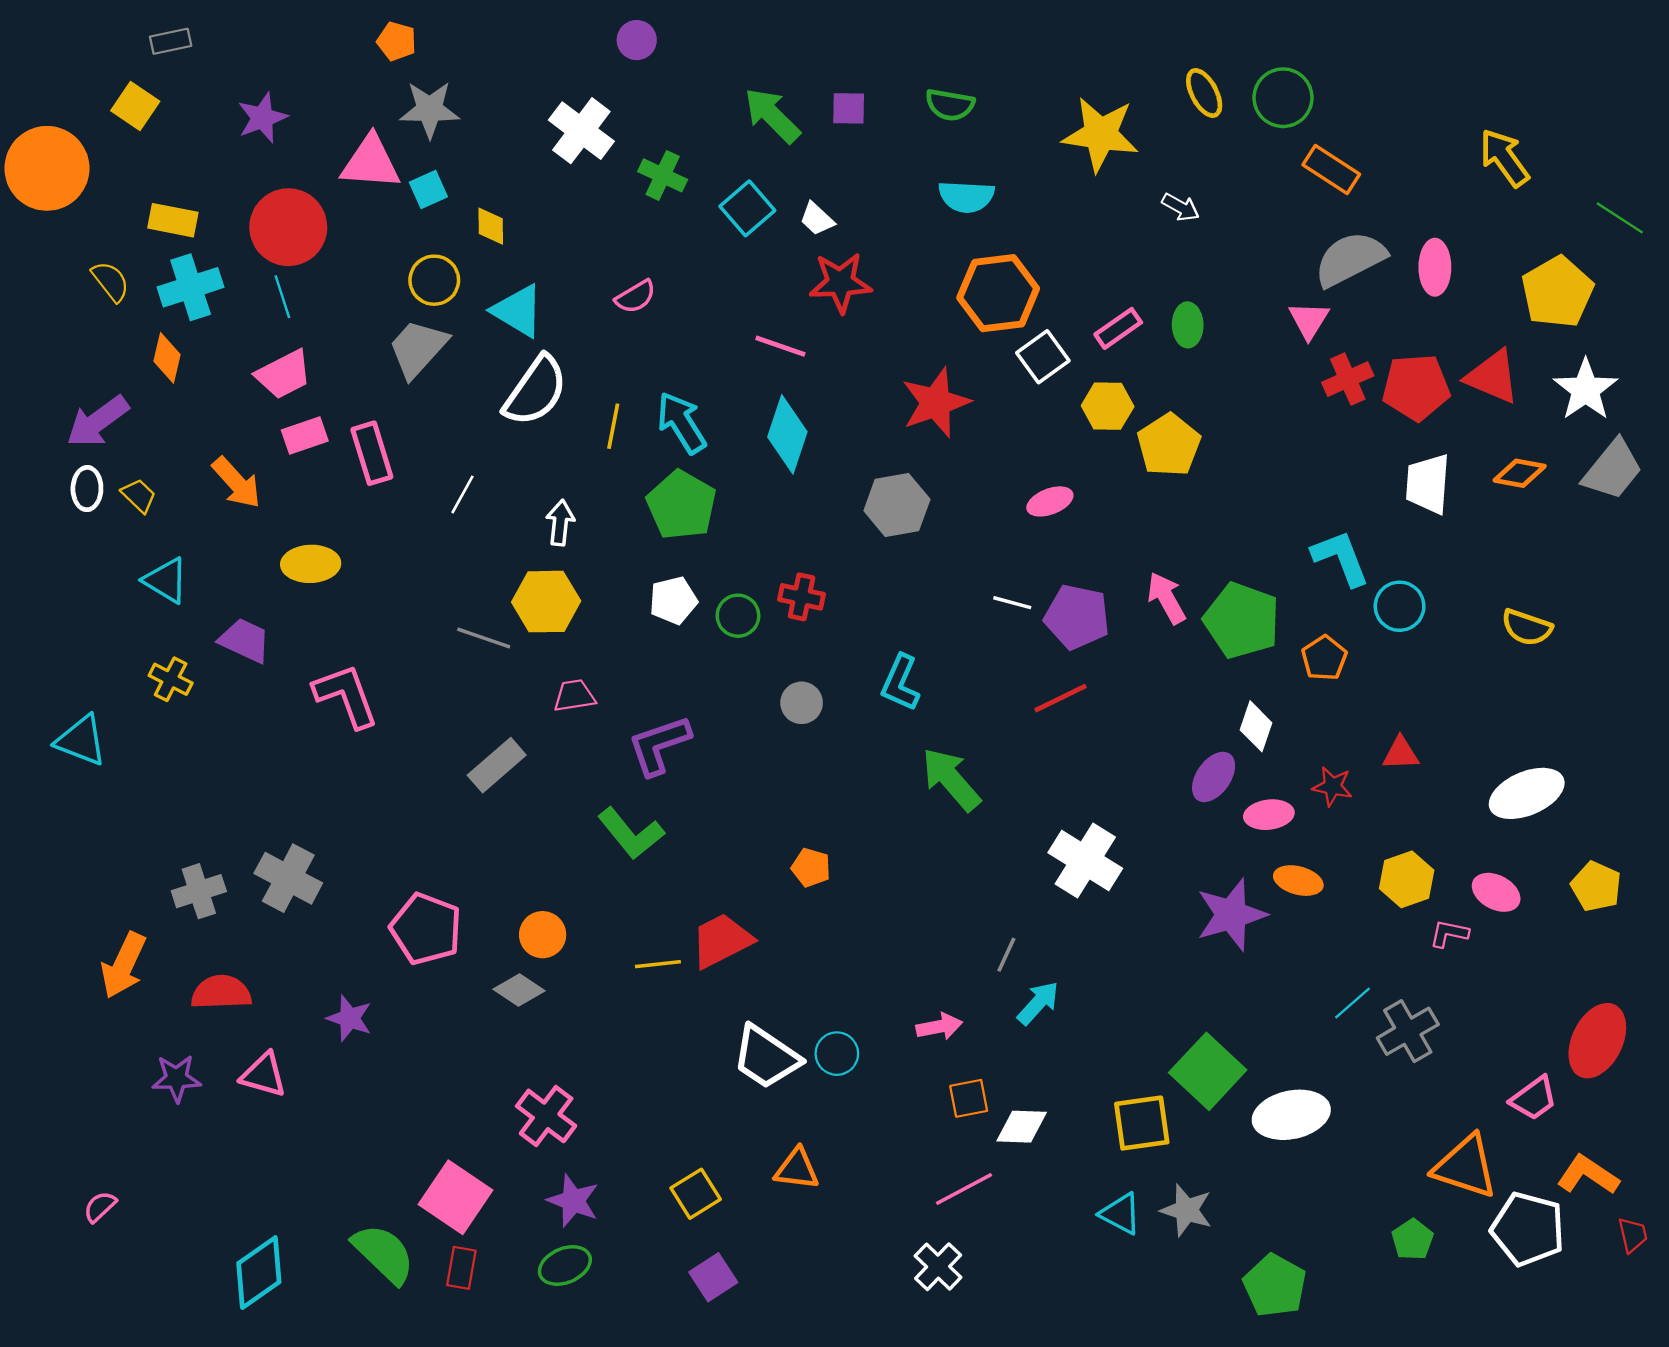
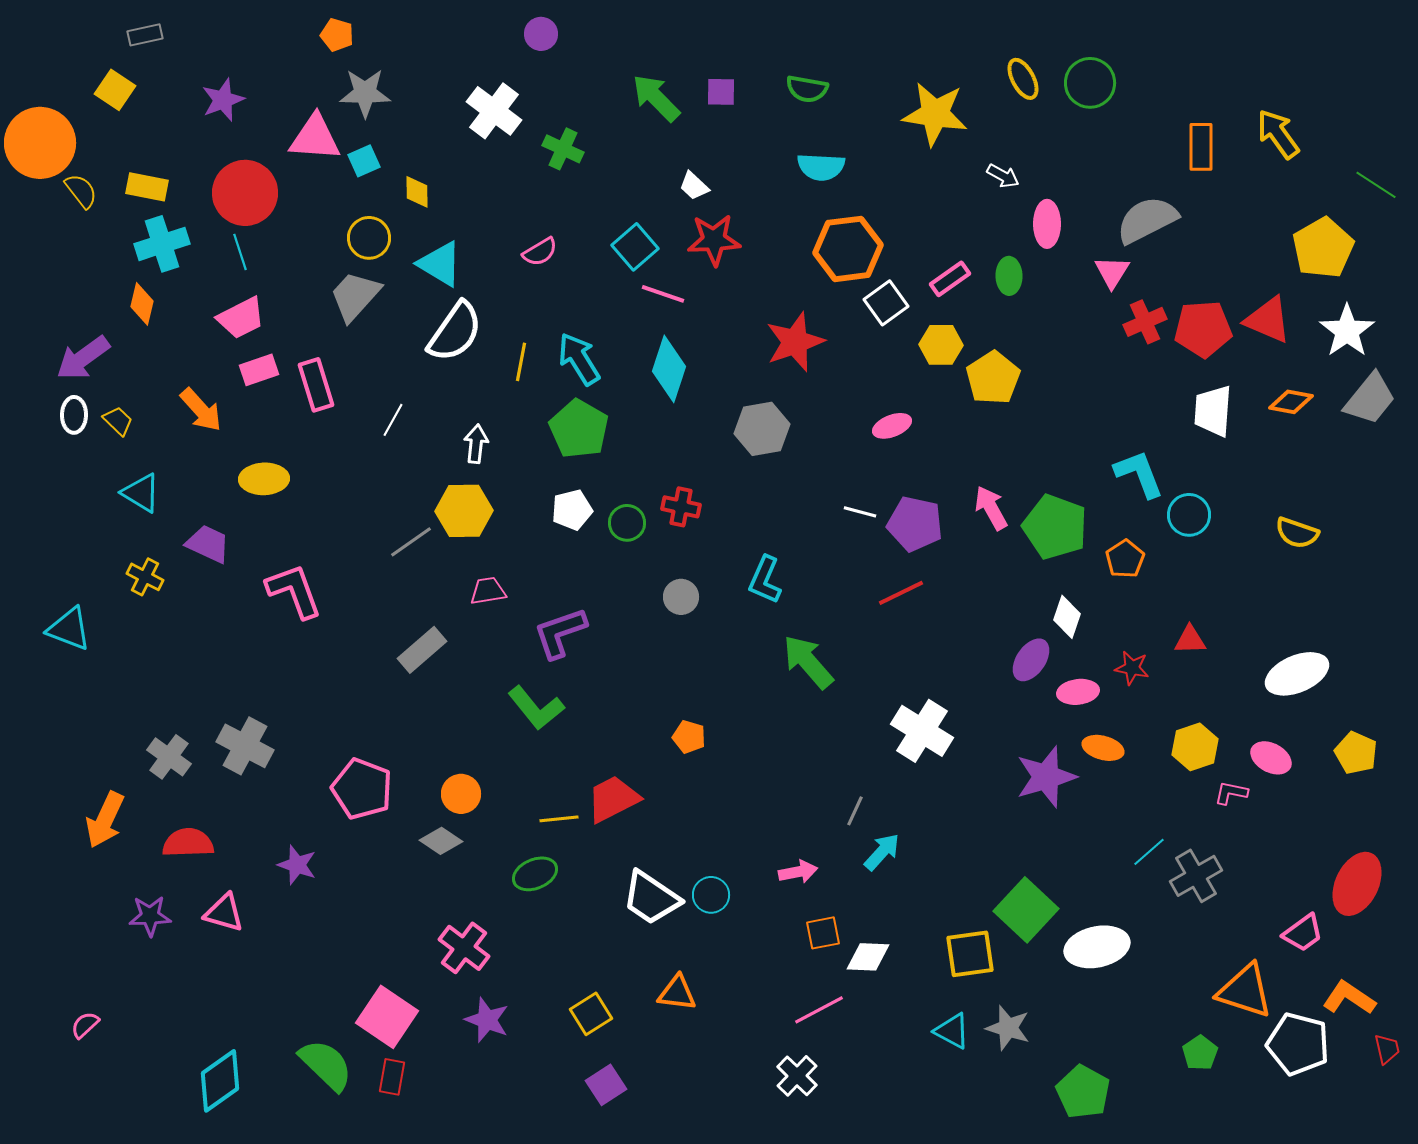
orange rectangle: (1331, 170) -> (1201, 147), moved, turned 57
cyan square: (747, 208) -> (635, 247), moved
pink ellipse: (1435, 267) -> (1047, 224), moved
yellow semicircle: (111, 281) -> (81, 191), moved
gray line: (484, 638) -> (411, 542), turned -54
gray cross: (199, 891) -> (169, 757), turned -36
green ellipse: (565, 1265) -> (535, 874), moved

